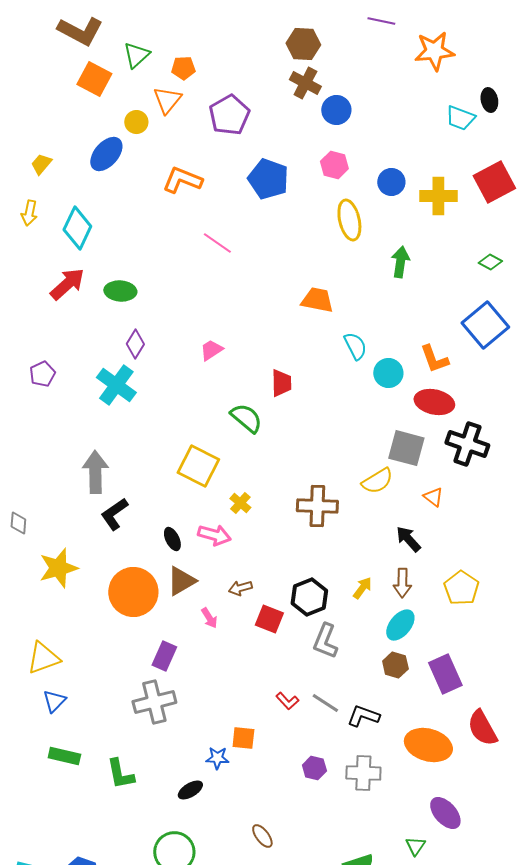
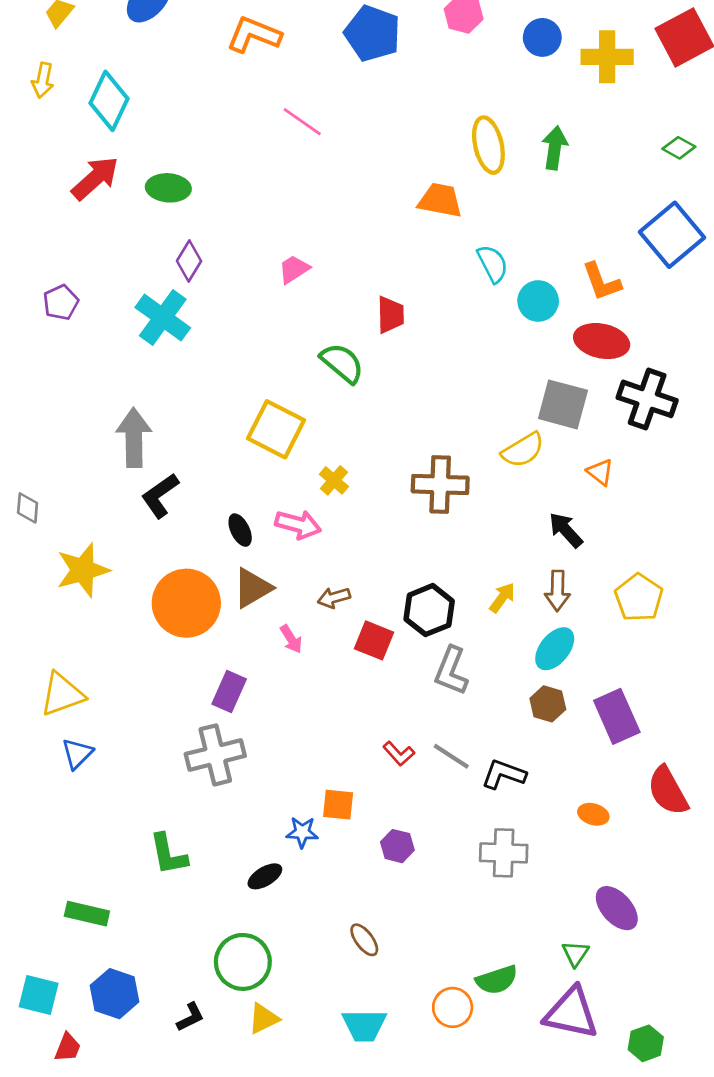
yellow ellipse: (349, 220) -> (488, 145), moved
orange ellipse: (428, 745) -> (593, 814), size x0.5
green rectangle: (64, 756) -> (87, 914), moved
purple hexagon: (314, 768) -> (397, 846), moved

